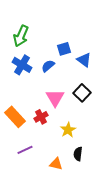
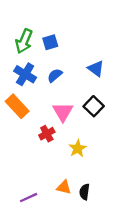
blue square: (64, 49) -> (50, 42), moved
orange rectangle: (15, 117) -> (17, 106), moved
purple line: (25, 150) -> (29, 198), moved
black semicircle: (78, 154) -> (84, 192), moved

